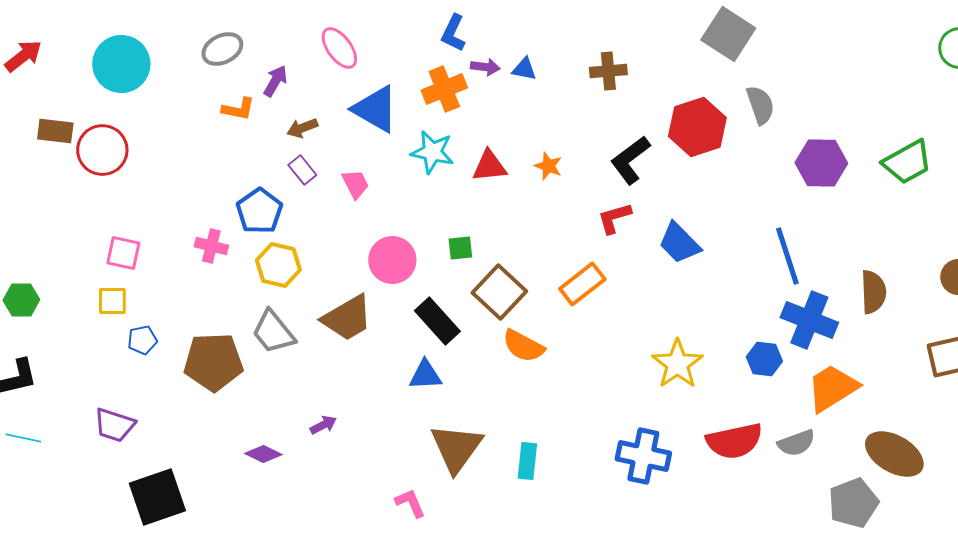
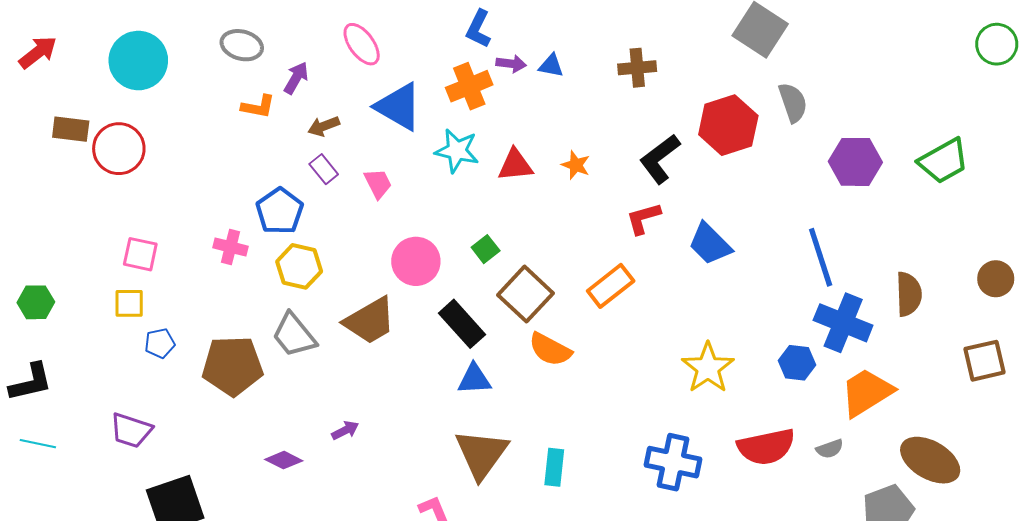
gray ellipse: (222, 49) -> (242, 45), turned 42
green square: (460, 248) -> (486, 249), turned -32
blue triangle: (425, 375) -> (474, 379), moved
gray semicircle: (796, 443) -> (830, 449), size x0.7

